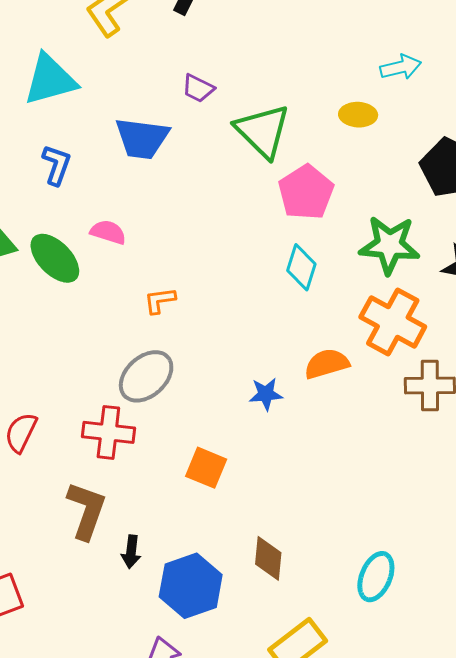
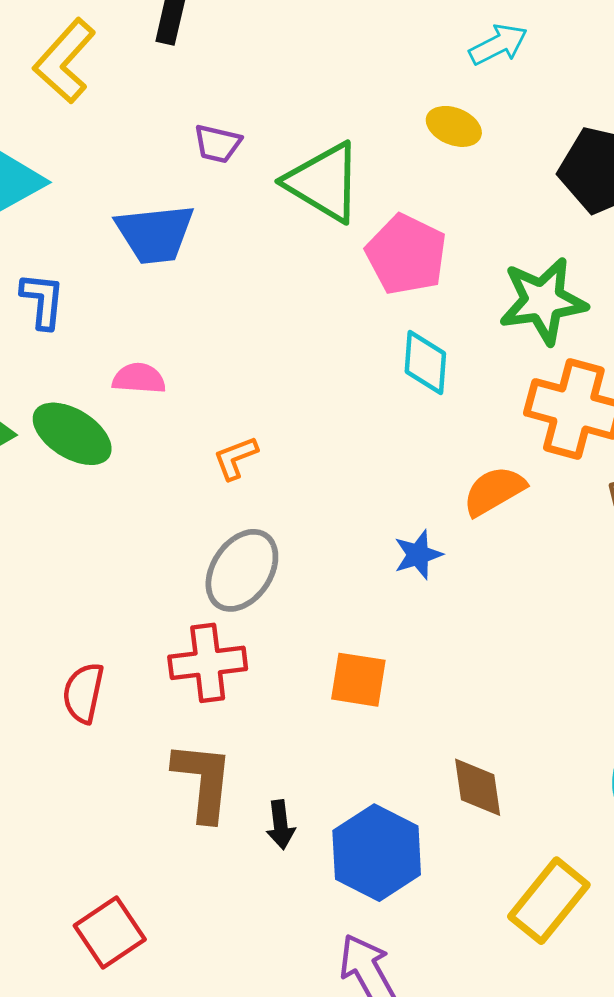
yellow ellipse: (358, 115) -> (454, 126), turned 33

